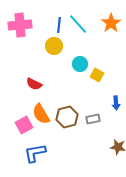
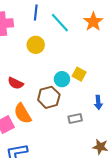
blue line: (59, 25) -> (36, 13), moved
cyan circle: (80, 64) -> (62, 79), moved
brown hexagon: (67, 117) -> (49, 97), moved

